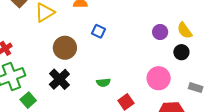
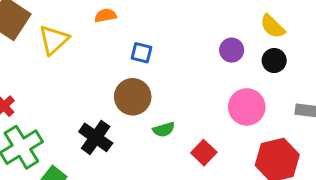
purple circle: (160, 32) -> (232, 50), moved
brown circle: (65, 48) -> (133, 97), moved

